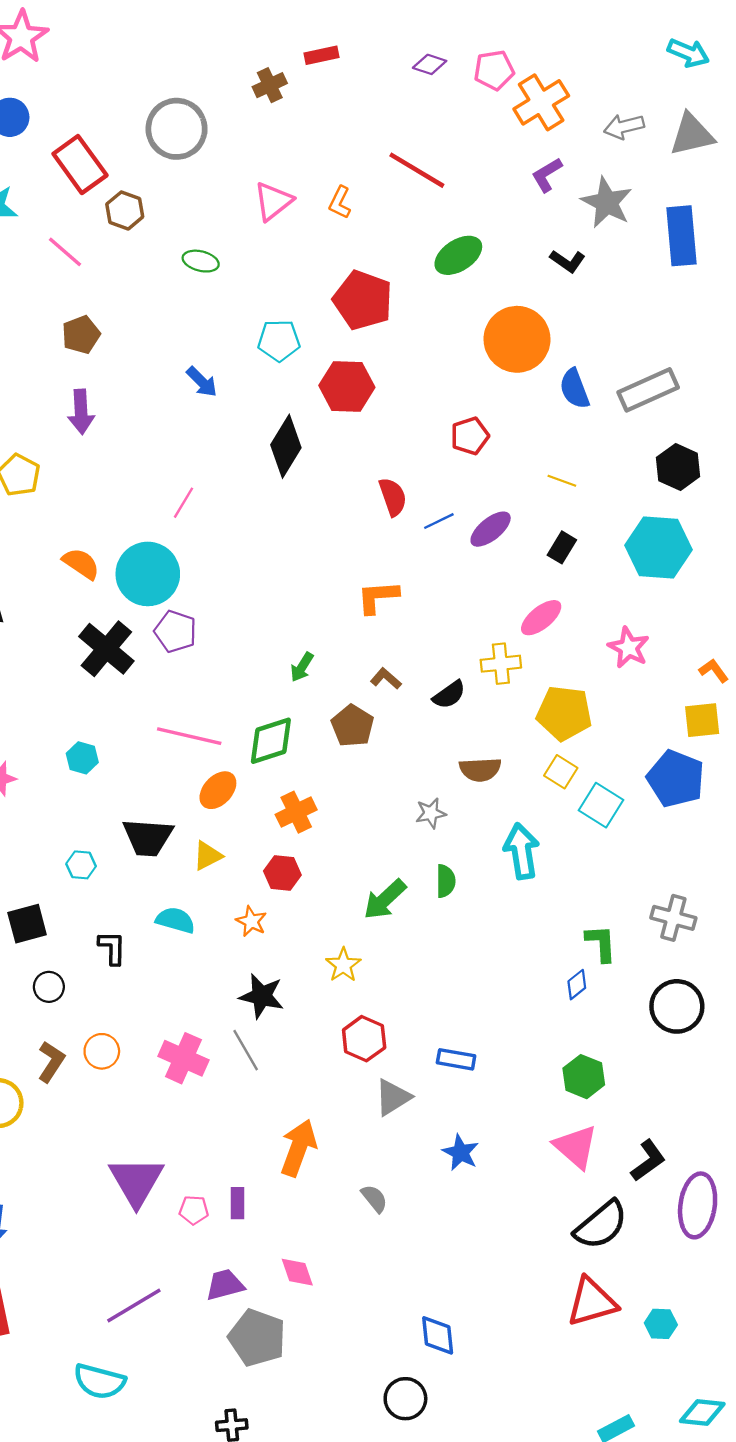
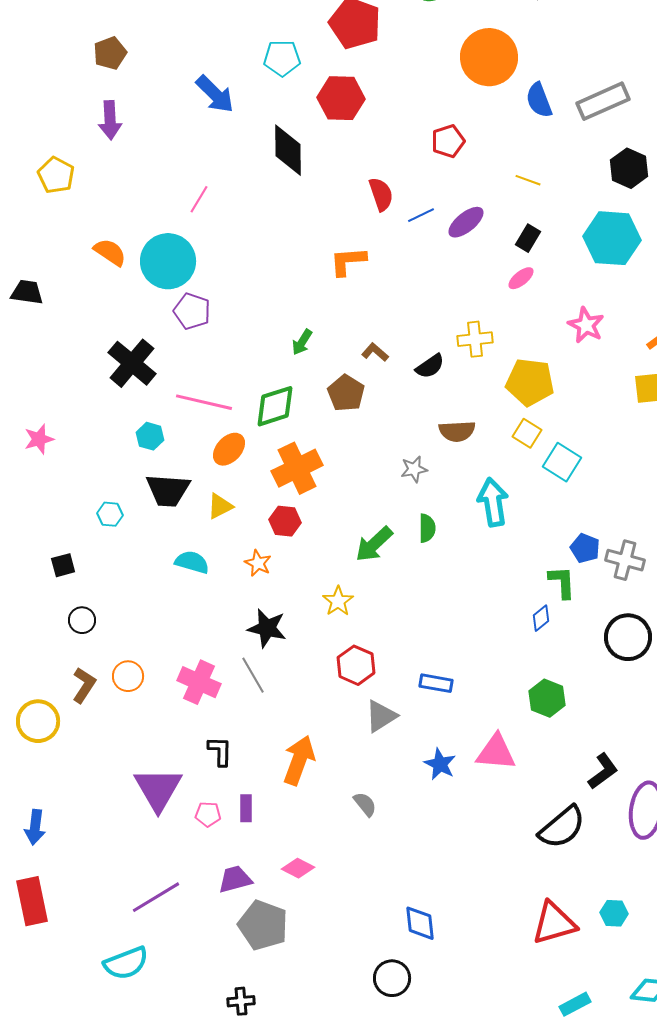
blue arrow: (202, 382) -> (215, 94), size x1.4
black diamond: (286, 446) -> (288, 150), turned -32
orange L-shape: (378, 597) -> (348, 261), moved
pink ellipse: (541, 618) -> (521, 278), moved, size x0.7
black cross: (106, 649) -> (132, 363), moved
cyan hexagon: (82, 758) -> (150, 436), moved
blue pentagon: (676, 779) -> (585, 548), moved, size x0.6
orange cross: (296, 812) -> (297, 468), size x1.4
black square: (27, 924) -> (63, 565), size x0.7
black L-shape: (112, 948) -> (220, 751), moved
pink triangle: (576, 1147) -> (496, 752), moved, turned -36
pink diamond: (297, 1272) -> (298, 868), turned -44
red triangle: (592, 1302) -> (554, 923), moved
cyan semicircle: (99, 1381) -> (126, 963), turned -36

